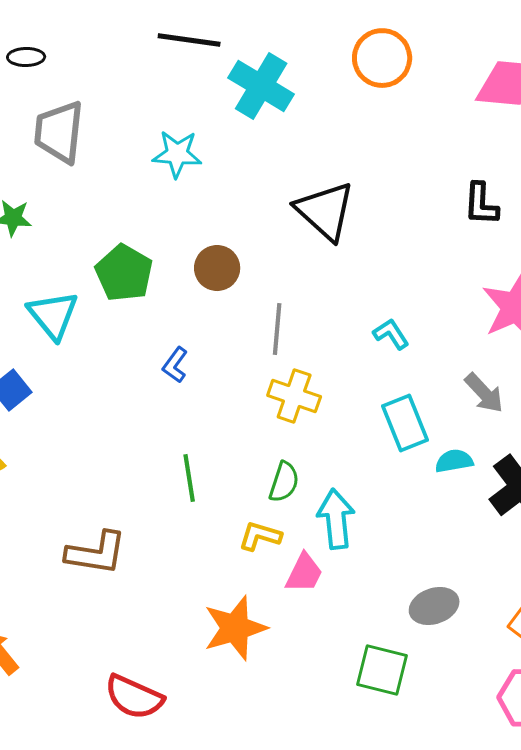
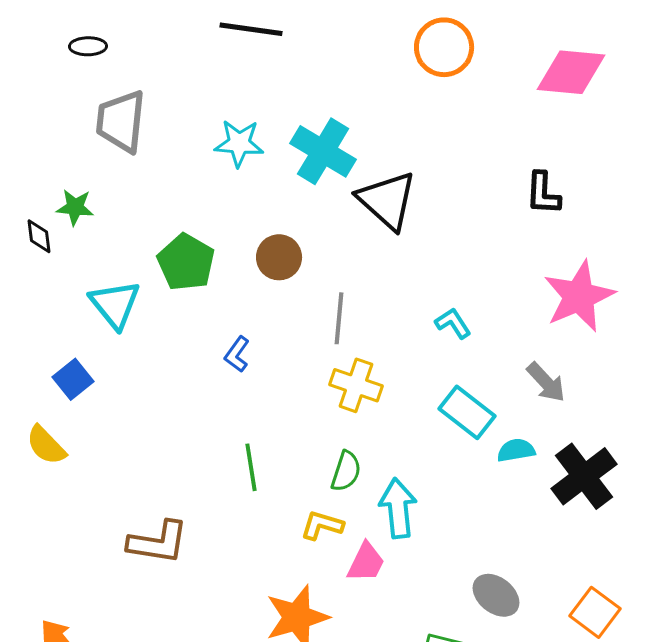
cyan cross: (261, 86) -> (323, 151), moved
cyan rectangle: (405, 423) -> (467, 412), turned -30
gray ellipse: (434, 606) -> (496, 595), turned 57

